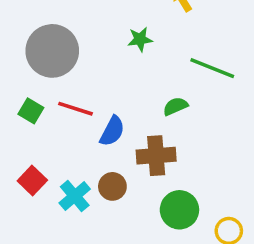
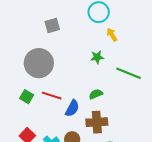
green star: (140, 39) -> (97, 57), moved
green semicircle: (175, 106) -> (96, 94), moved

